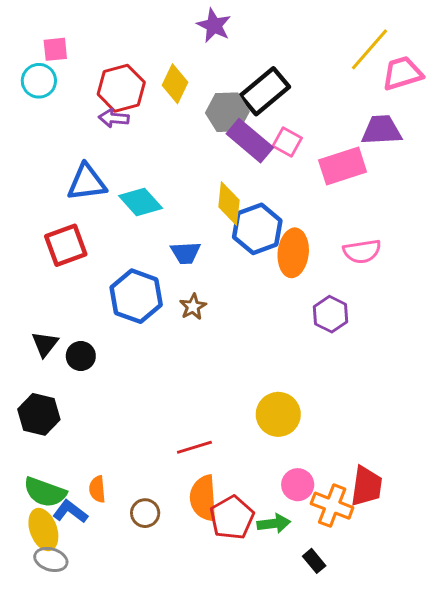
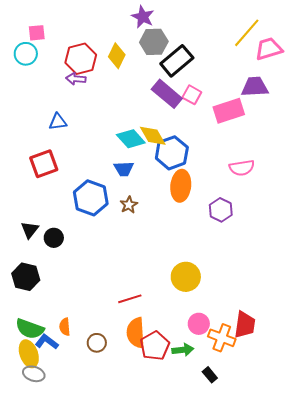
gray hexagon: (227, 112) -> (154, 42), moved
blue triangle: (87, 182) -> (58, 122), size x0.7
cyan diamond: (141, 202) -> (131, 139), moved
yellow diamond: (229, 203) -> (153, 136), turned -36
orange ellipse: (293, 253) -> (181, 186), moved

